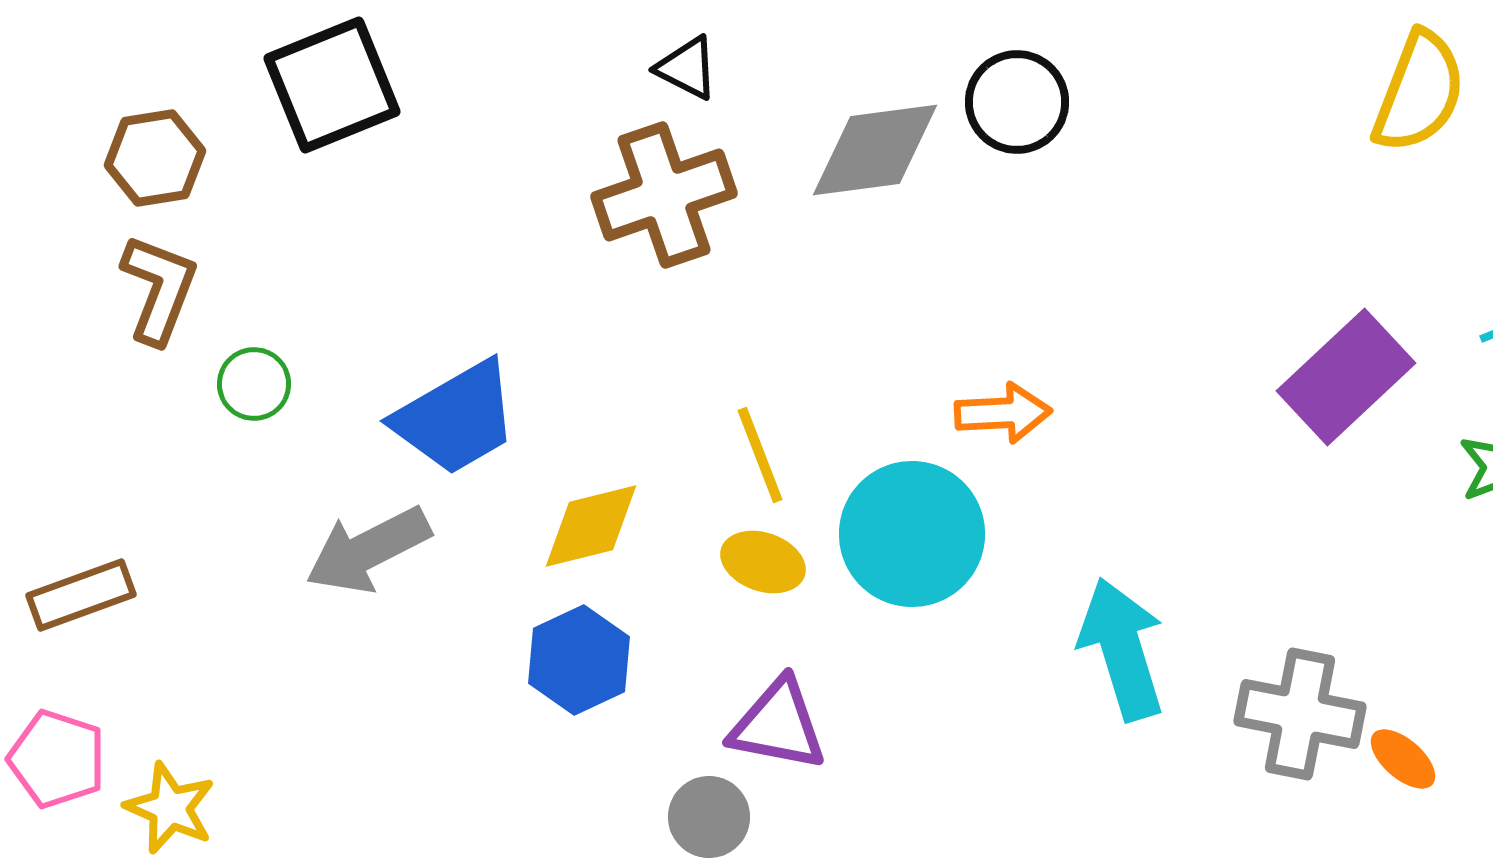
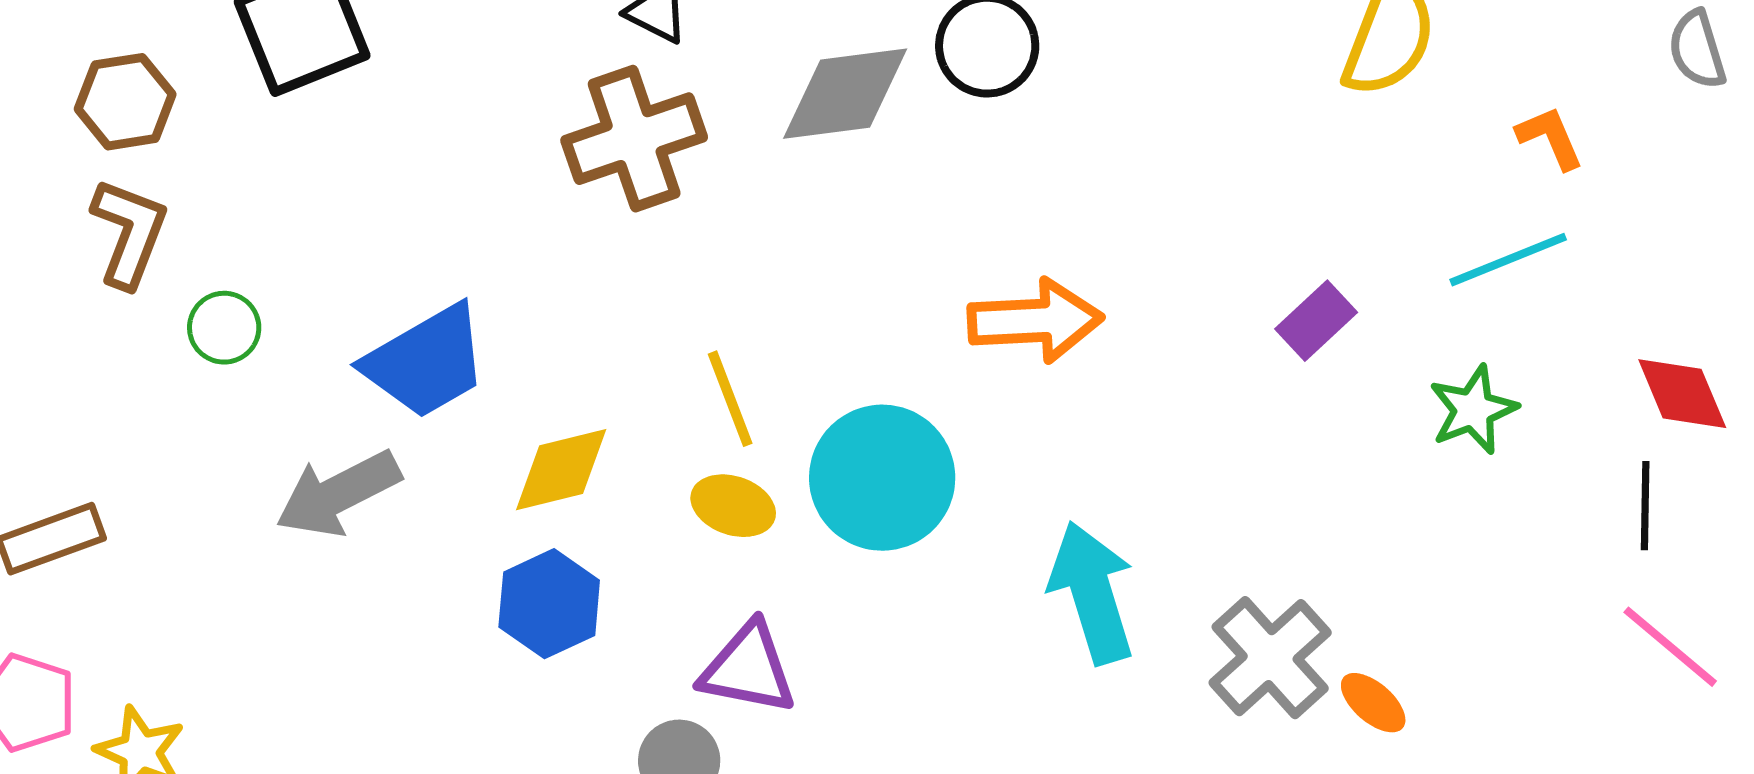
purple rectangle: (1346, 377) -> (1316, 321), size x0.6
orange arrow: (1003, 413) -> (1035, 321), moved, size x1.4
gray cross: (1300, 714) -> (1270, 658), turned 37

